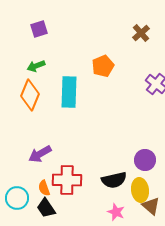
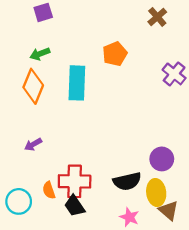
purple arrow: (40, 154) -> (33, 144), moved, size x0.7
black trapezoid: (46, 208) -> (75, 206), moved

